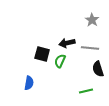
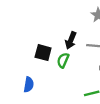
black arrow: (67, 43) -> (71, 40), turned -56

